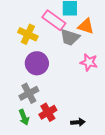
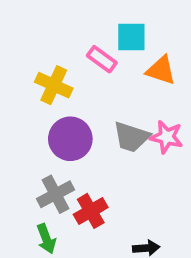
pink rectangle: (54, 20) -> (102, 59), size x0.7
gray trapezoid: (70, 37) -> (131, 137), moved
red cross: (48, 112) -> (91, 211), moved

